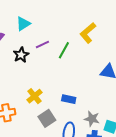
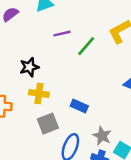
black star: (21, 55) -> (29, 67), moved
yellow cross: (34, 96) -> (39, 93), turned 35

